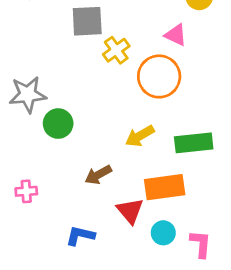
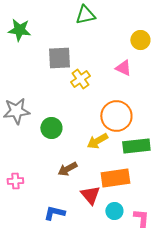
orange circle: (159, 76) -> (116, 116), moved
green circle: (58, 124) -> (51, 128), moved

